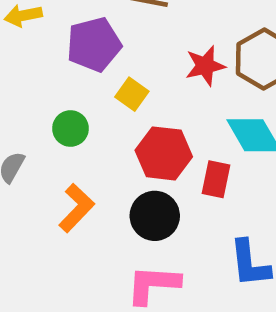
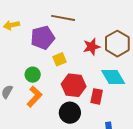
yellow square: (132, 94) -> (59, 59), turned 32
orange L-shape: (76, 208) -> (34, 97), moved

